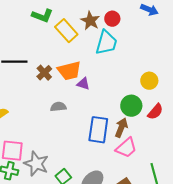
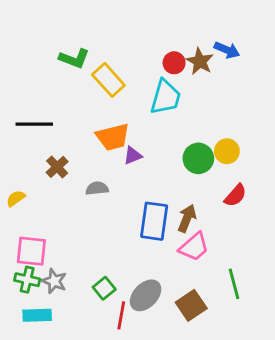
brown star: (90, 21) -> (200, 61), moved
brown cross: (44, 73) -> (57, 167), moved
purple triangle: (83, 84) -> (133, 156), turned -40
green circle: (131, 106) -> (198, 158), moved
gray star: (36, 164) -> (54, 281), moved, size x0.7

